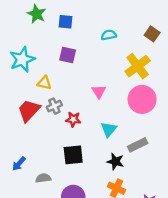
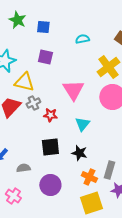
yellow triangle: (44, 83) -> (24, 82), size x1.5
pink triangle: (99, 92) -> (73, 90), size x1.6
gray rectangle: (138, 145) -> (109, 170), moved, turned -48
black star: (115, 162) -> (79, 153), moved

